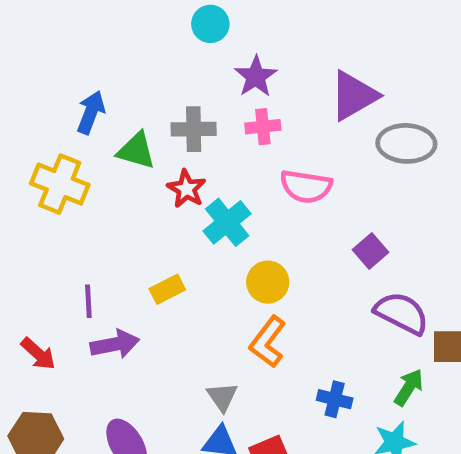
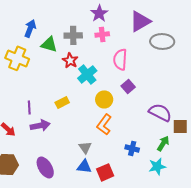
pink semicircle: (306, 186) -> (120, 59), turned 85
purple square: (371, 251) -> (128, 86), moved

